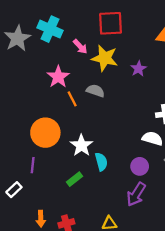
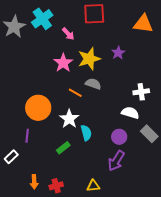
cyan cross: (50, 29) -> (42, 19), turned 30
yellow star: (105, 58) -> (89, 59), moved, turned -30
pink star: (58, 77) -> (63, 63), moved
gray semicircle: (95, 91) -> (93, 84), moved
orange line: (72, 99) -> (75, 93), moved, turned -32

